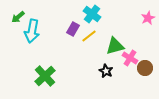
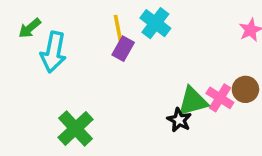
yellow line: (89, 36) -> (118, 28), moved, turned -63
green triangle: (115, 46) -> (193, 101), moved
brown circle: (145, 68) -> (245, 89), moved

